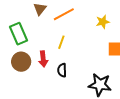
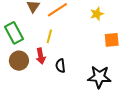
yellow line: (61, 42) -> (49, 36), moved

